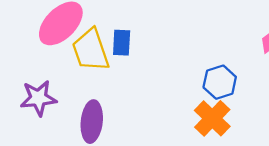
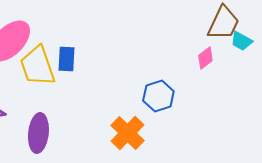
orange cross: (212, 118) -> (127, 133), moved

